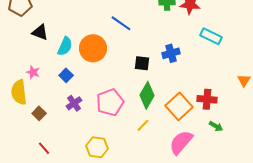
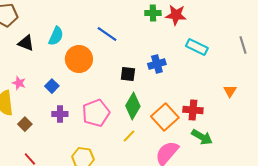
cyan semicircle: (65, 46) -> (56, 36), moved
purple cross: (74, 103) -> (60, 114), turned 35
green arrow: (216, 126) -> (202, 137), size x1.5

